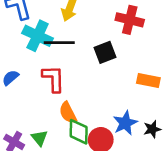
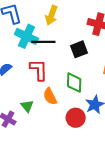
green diamond: (79, 132) -> (74, 83), moved
green triangle: (39, 138) -> (27, 106), moved

